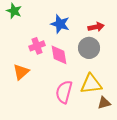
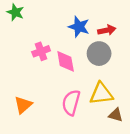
blue star: (60, 24) -> (79, 27), moved
orange triangle: (21, 72) -> (23, 105), moved
brown triangle: (104, 103) -> (116, 115), turned 32

